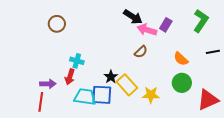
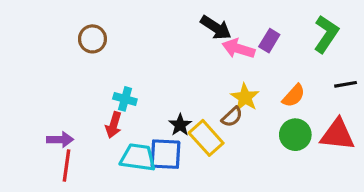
brown semicircle: (141, 52) -> (232, 117), moved
orange semicircle: (181, 59) -> (294, 96), turned -91
purple arrow: (48, 84) -> (60, 140), moved
yellow star: (151, 95) -> (245, 97), moved, turned 30
red triangle: (208, 100) -> (337, 135), moved, turned 30

